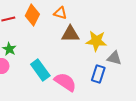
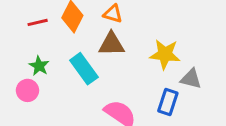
brown triangle: (70, 34) -> (111, 44), moved
cyan rectangle: (40, 70) -> (84, 69), moved

